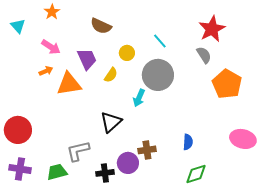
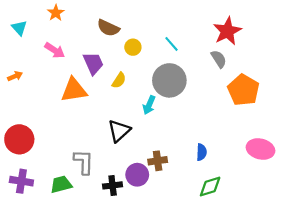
yellow circle: (127, 53) -> (133, 47), moved
orange arrow: (46, 71) -> (15, 76), moved
gray L-shape: (78, 151) -> (84, 162), turned 105

